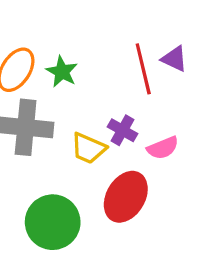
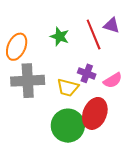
green star: (62, 72) -> (60, 37), moved
green circle: (53, 222) -> (68, 126), moved

